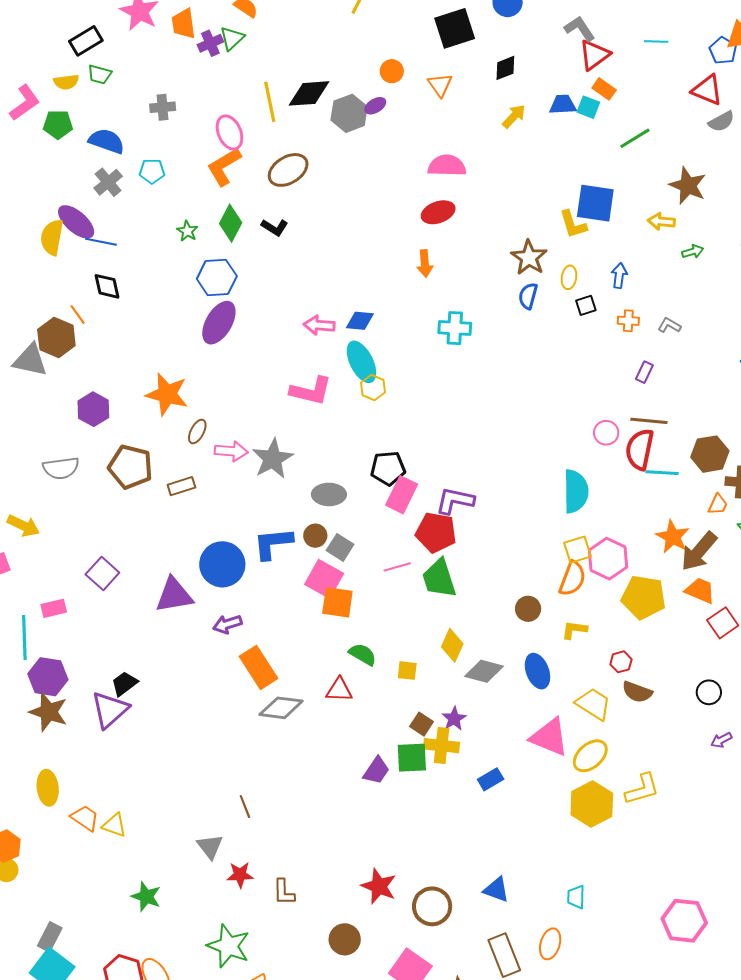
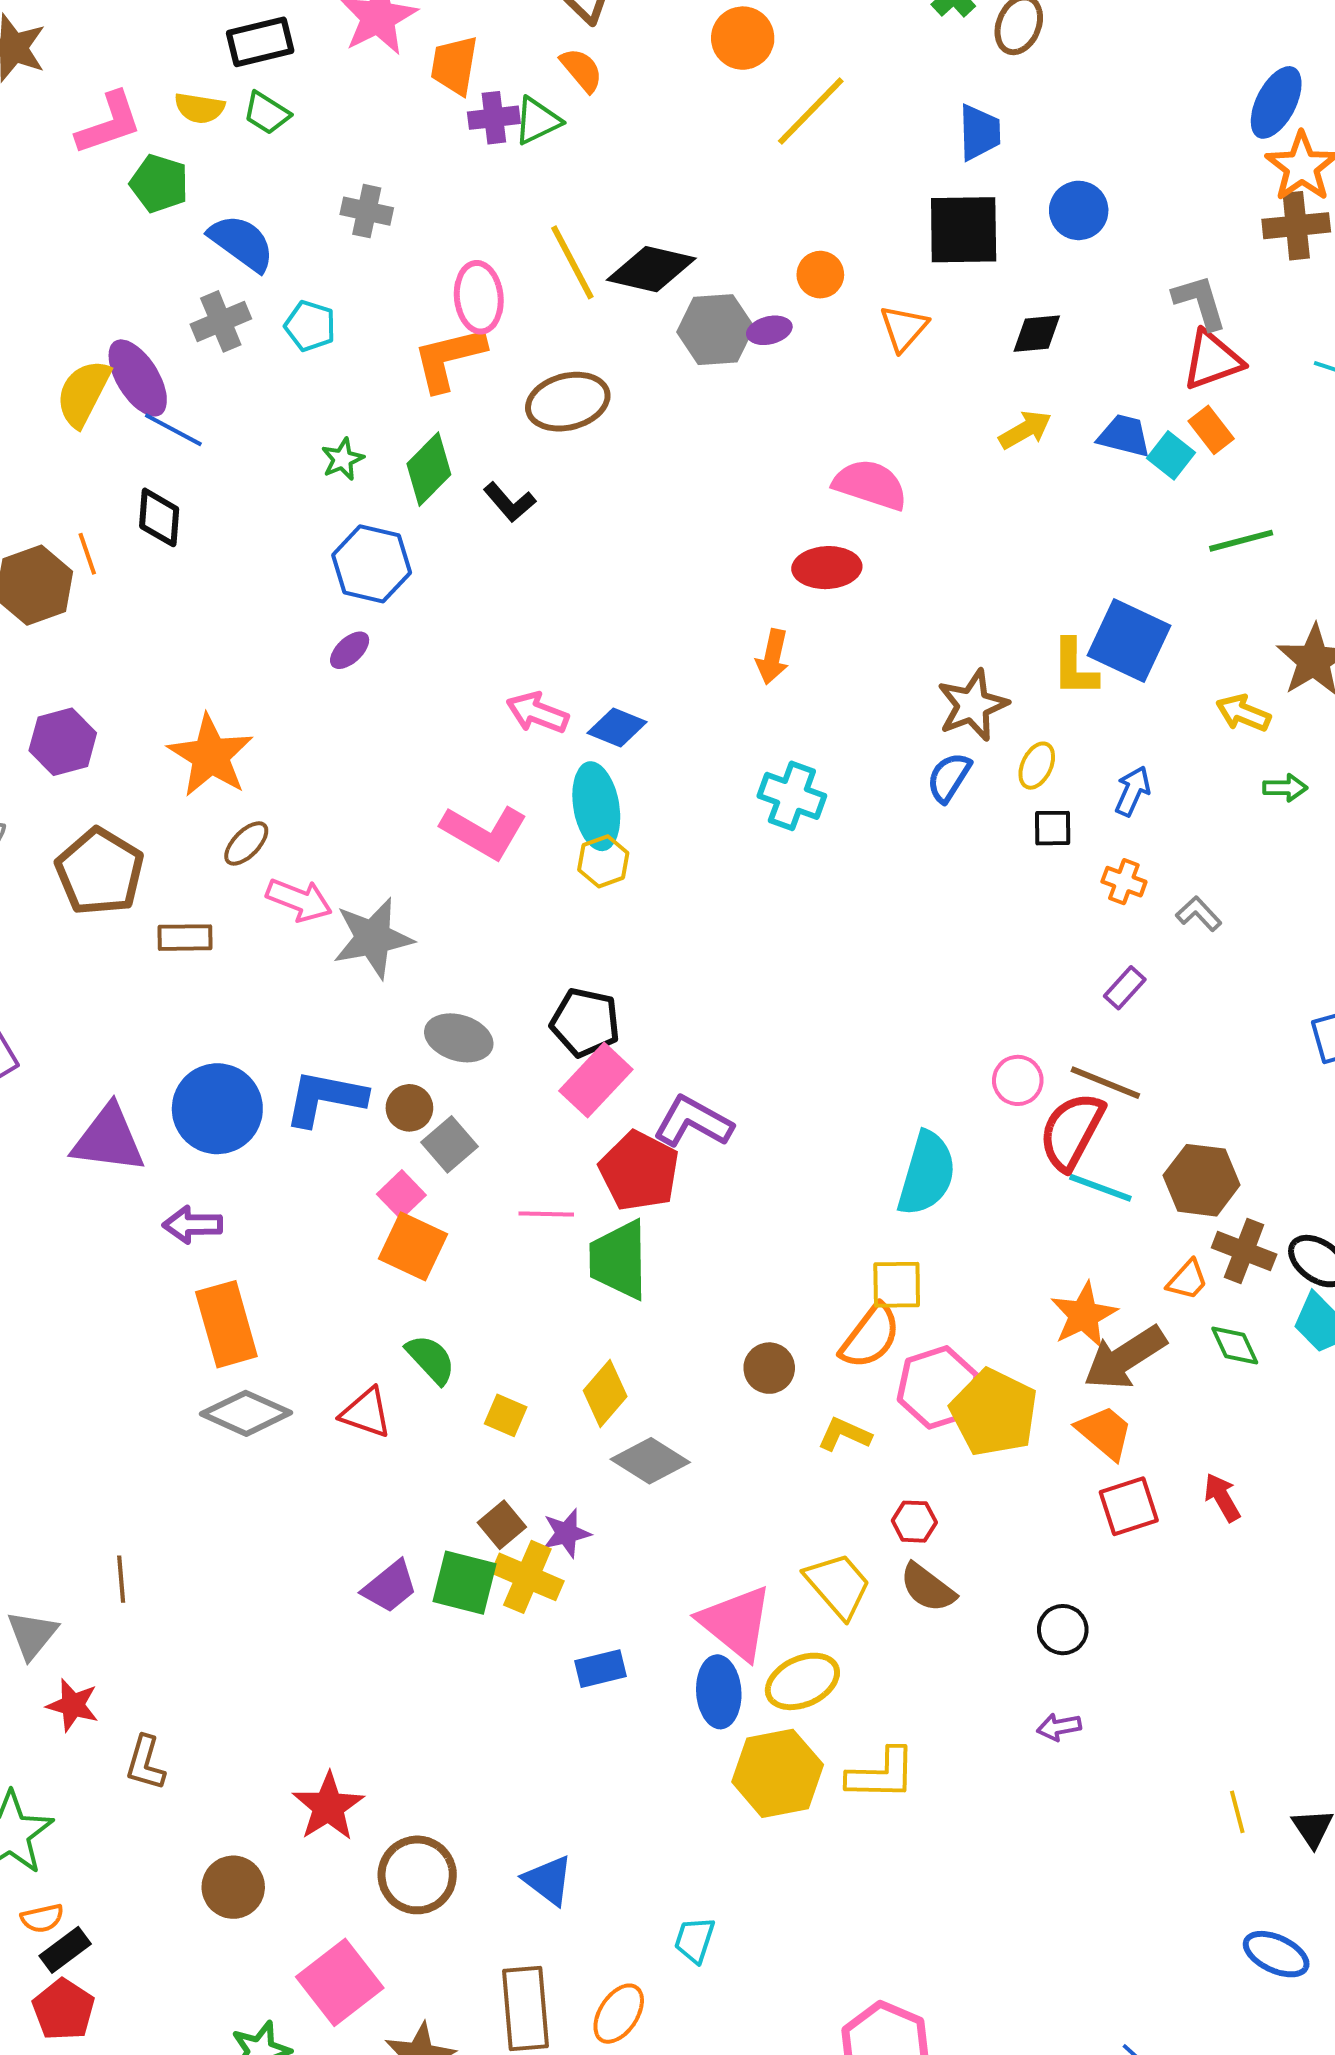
yellow line: (270, 102) -> (572, 262), turned -33
purple ellipse: (219, 323) -> (350, 650), size x0.5
pink hexagon: (608, 559) -> (938, 1387), moved
pink square: (324, 579) -> (401, 1195), size x0.6
blue ellipse: (537, 671) -> (719, 1692), moved

